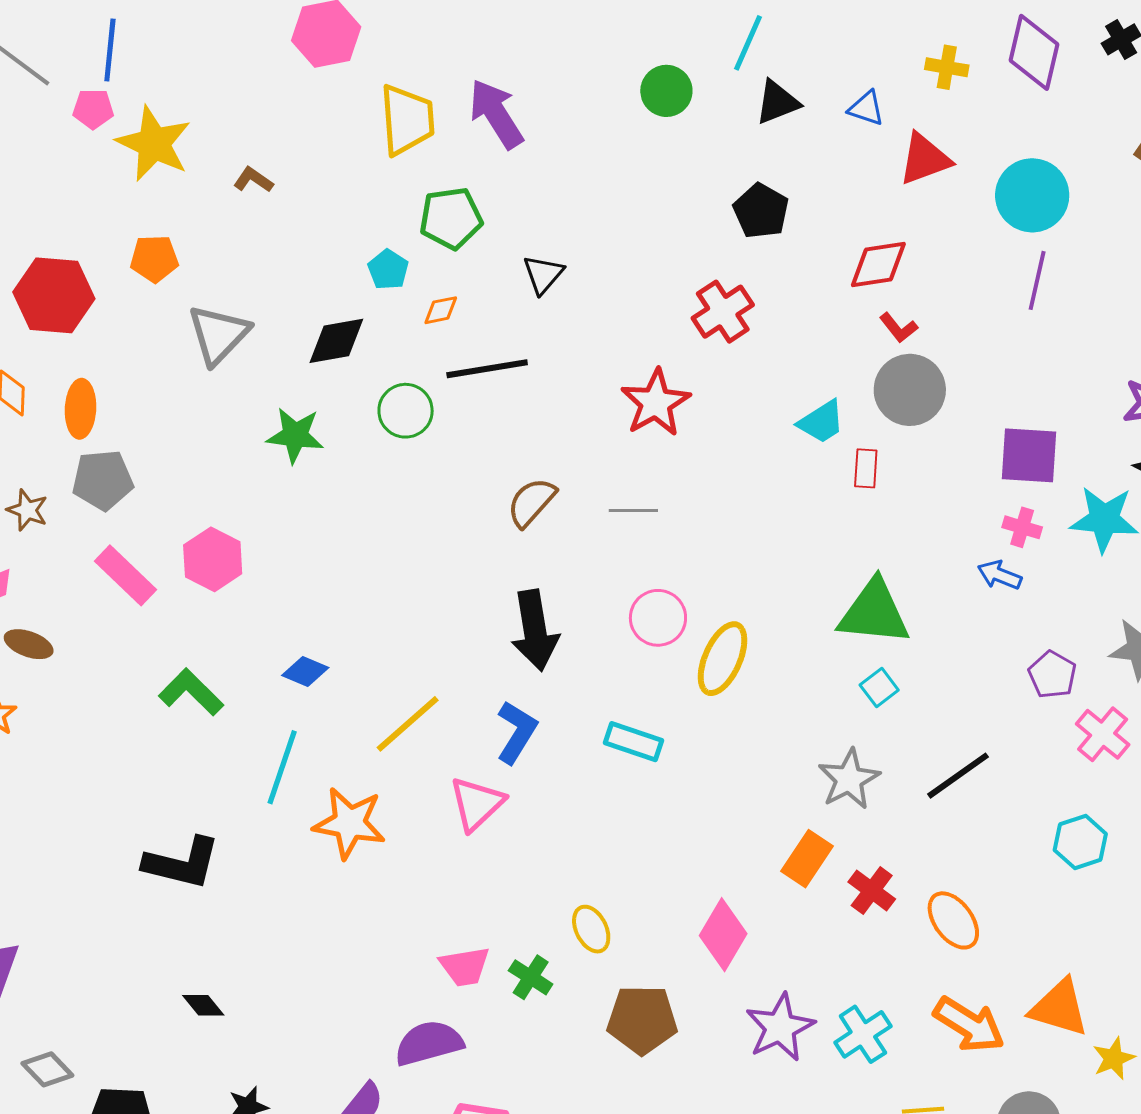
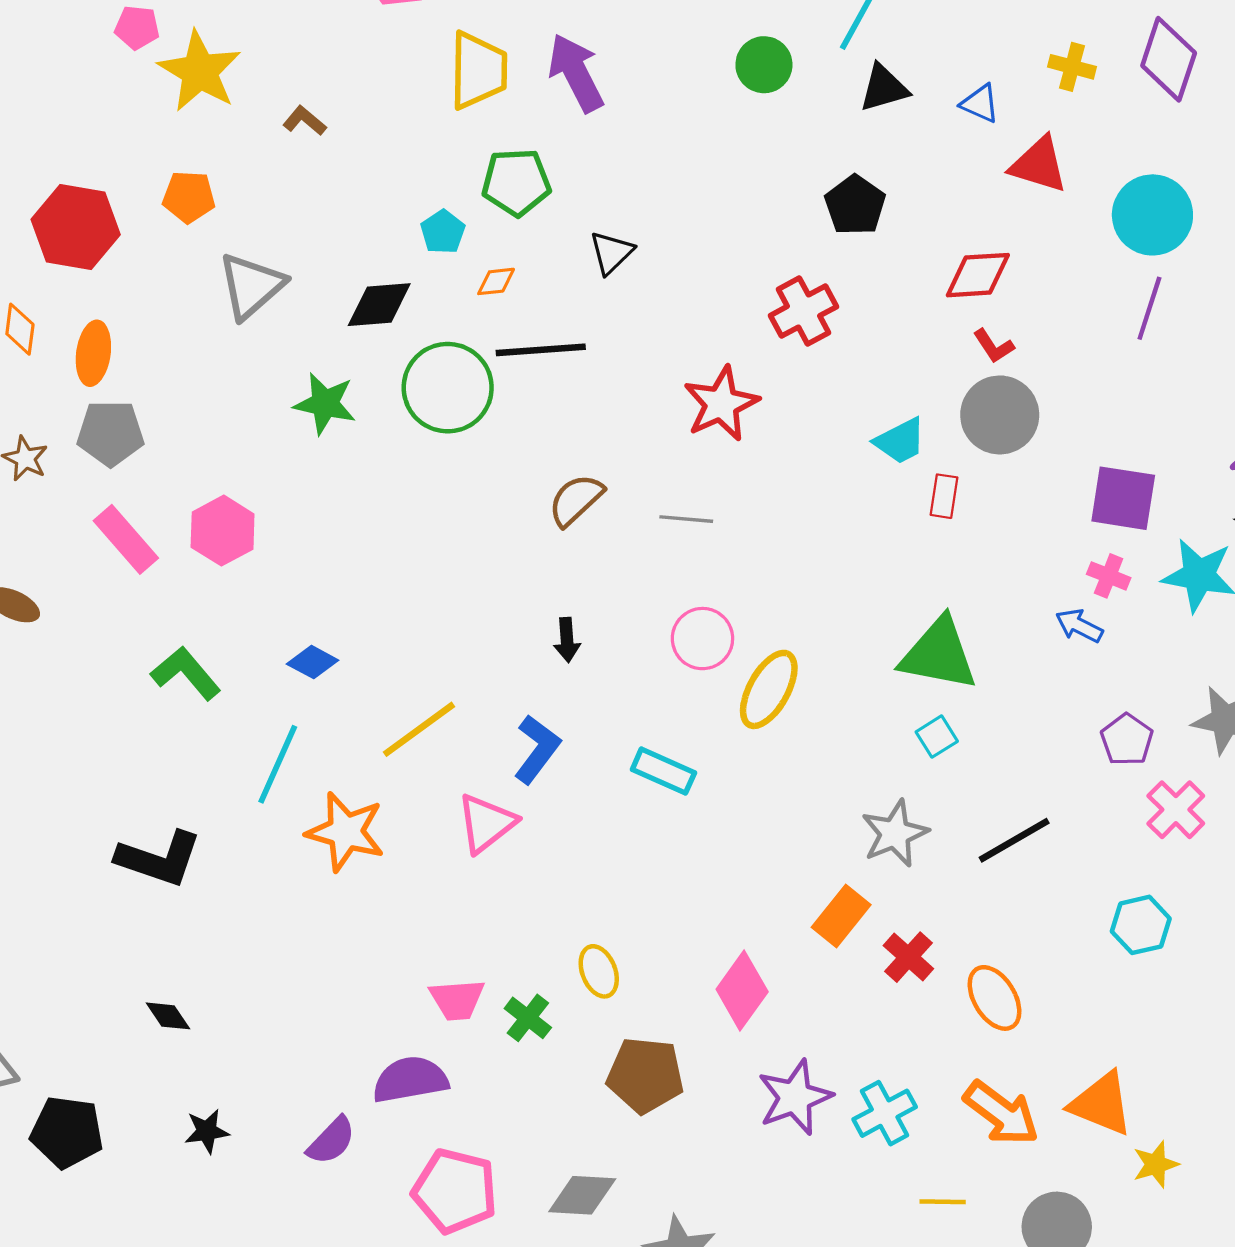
red triangle: (925, 159) -> (1039, 165), turned 32
green circle: (406, 411) -> (448, 388), size x1.5
black arrow: (535, 630) -> (567, 640), size x0.5

